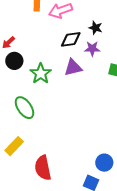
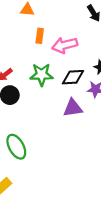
green star: (41, 74) -> (42, 75), moved, turned 30

